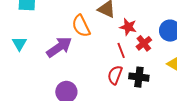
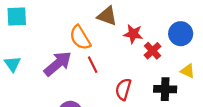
red line: (121, 50) -> (93, 65), moved
black cross: (139, 77) -> (165, 89), moved

